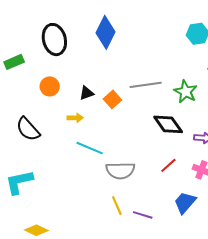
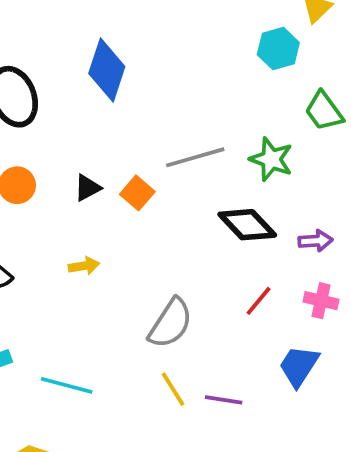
yellow arrow: (75, 118) -> (84, 266), moved
cyan line: (90, 148) -> (67, 385), moved
gray semicircle: (120, 171) -> (171, 323), turned -48

